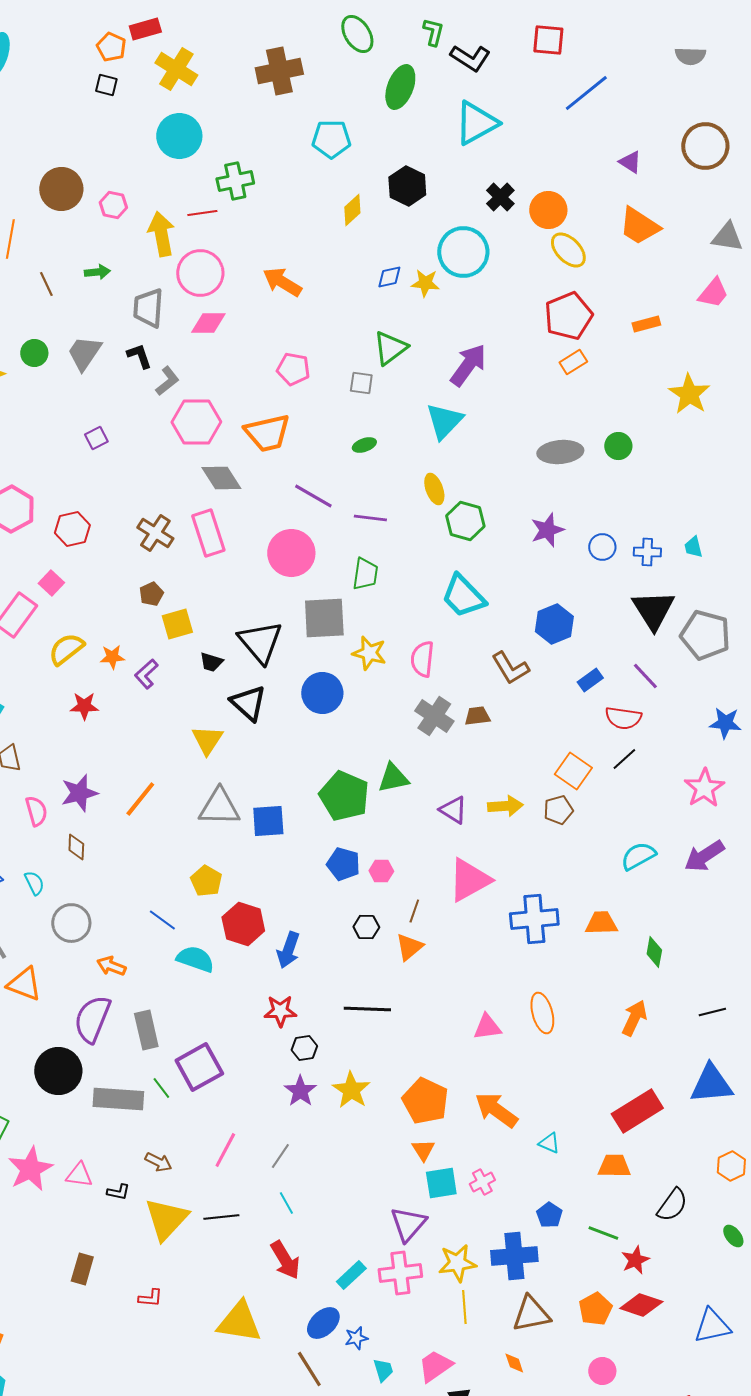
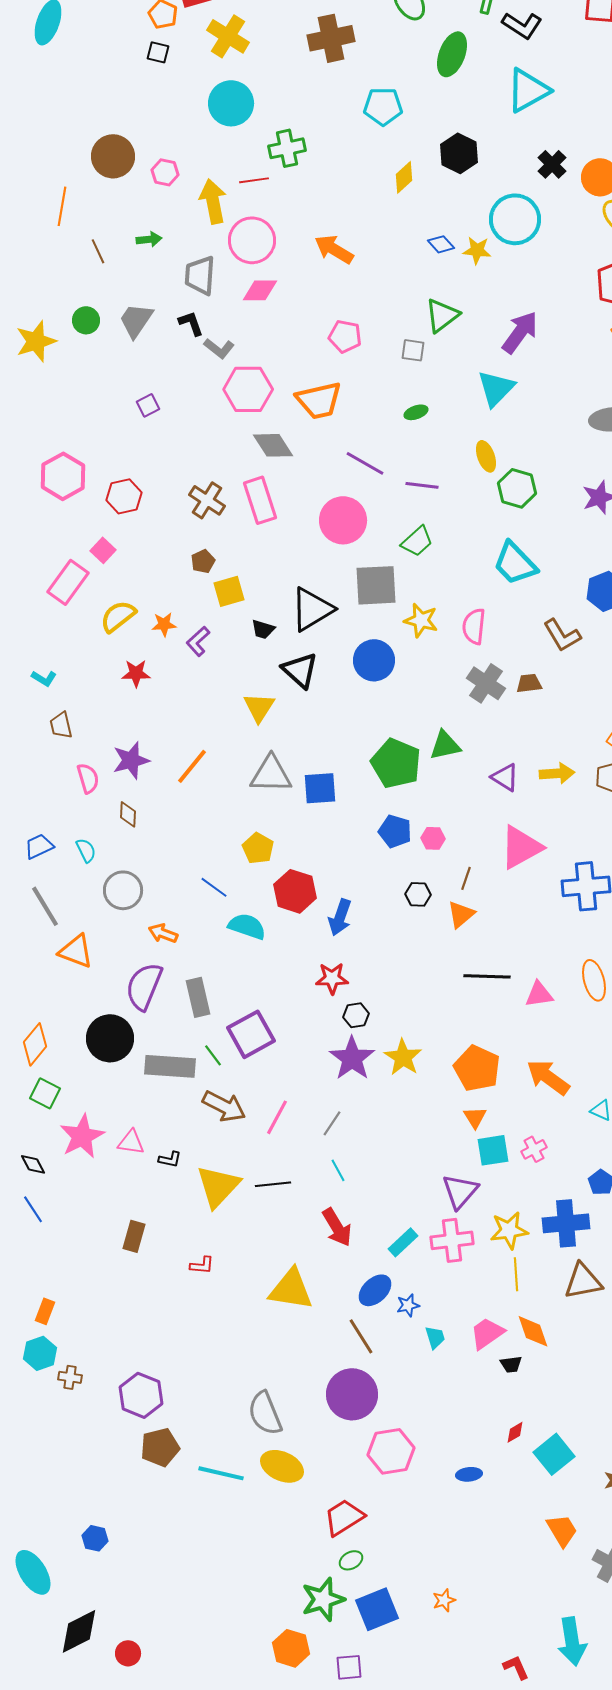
blue diamond: (389, 277) -> (441, 244), turned 60
gray L-shape: (167, 381) -> (219, 348), turned 76
green trapezoid: (365, 574) -> (417, 541), turned 40
black triangle: (260, 642) -> (312, 609), turned 39
black line: (367, 1009) -> (487, 976), moved
purple star: (300, 1091) -> (352, 1058), size x1.4
brown arrow: (158, 1162) -> (224, 1106), moved, size x1.6
orange diamond: (514, 1363) -> (533, 1331), moved, size x1.6

